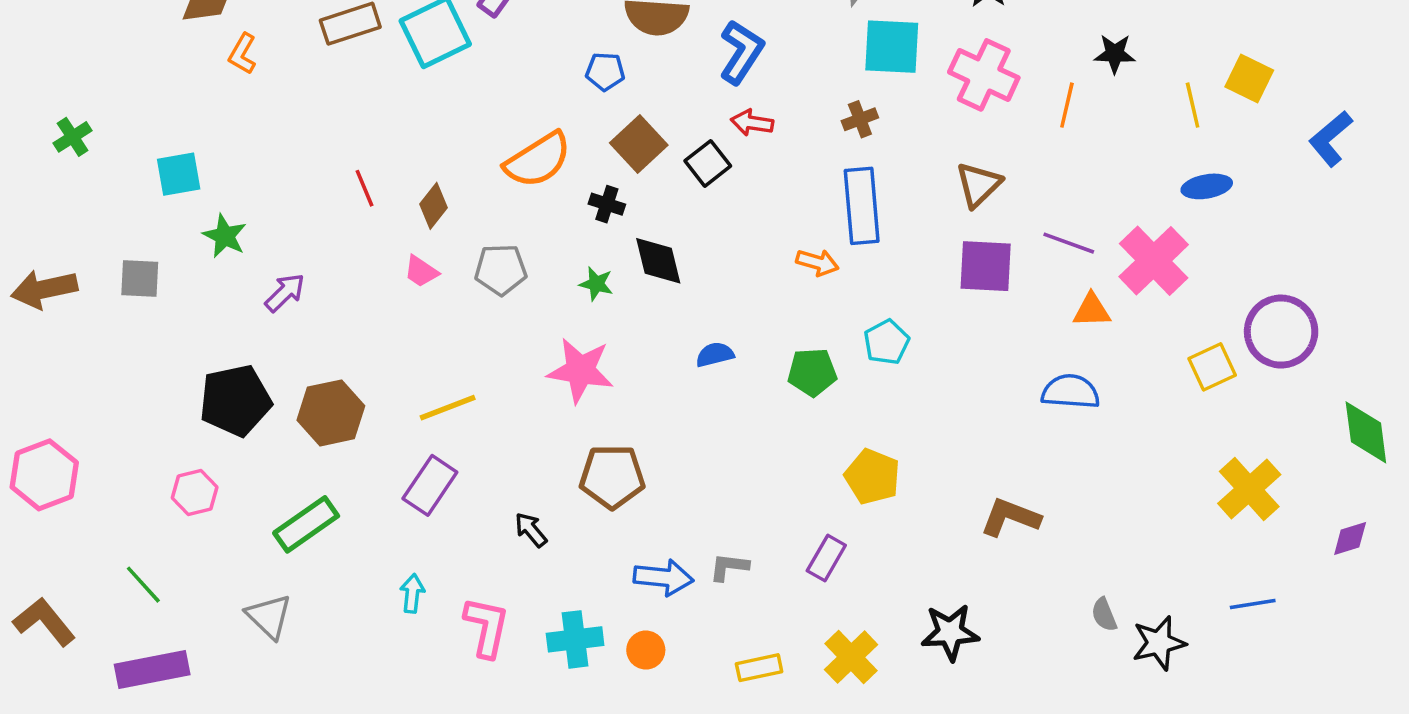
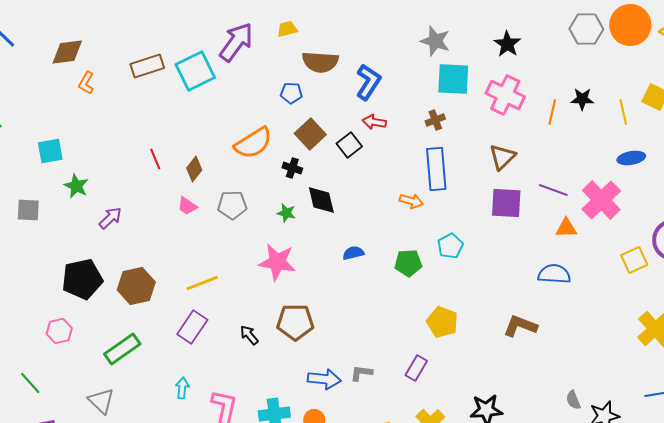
black star: (1115, 54) -> (582, 99), moved
brown L-shape: (1010, 517) -> (520, 326), moved
black arrow: (531, 530) -> (249, 335), moved

